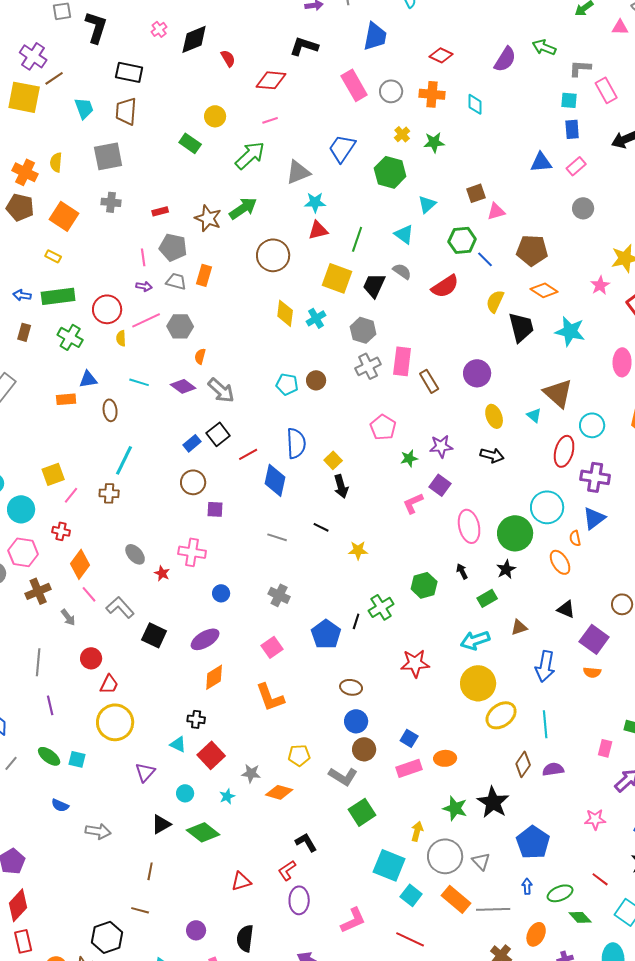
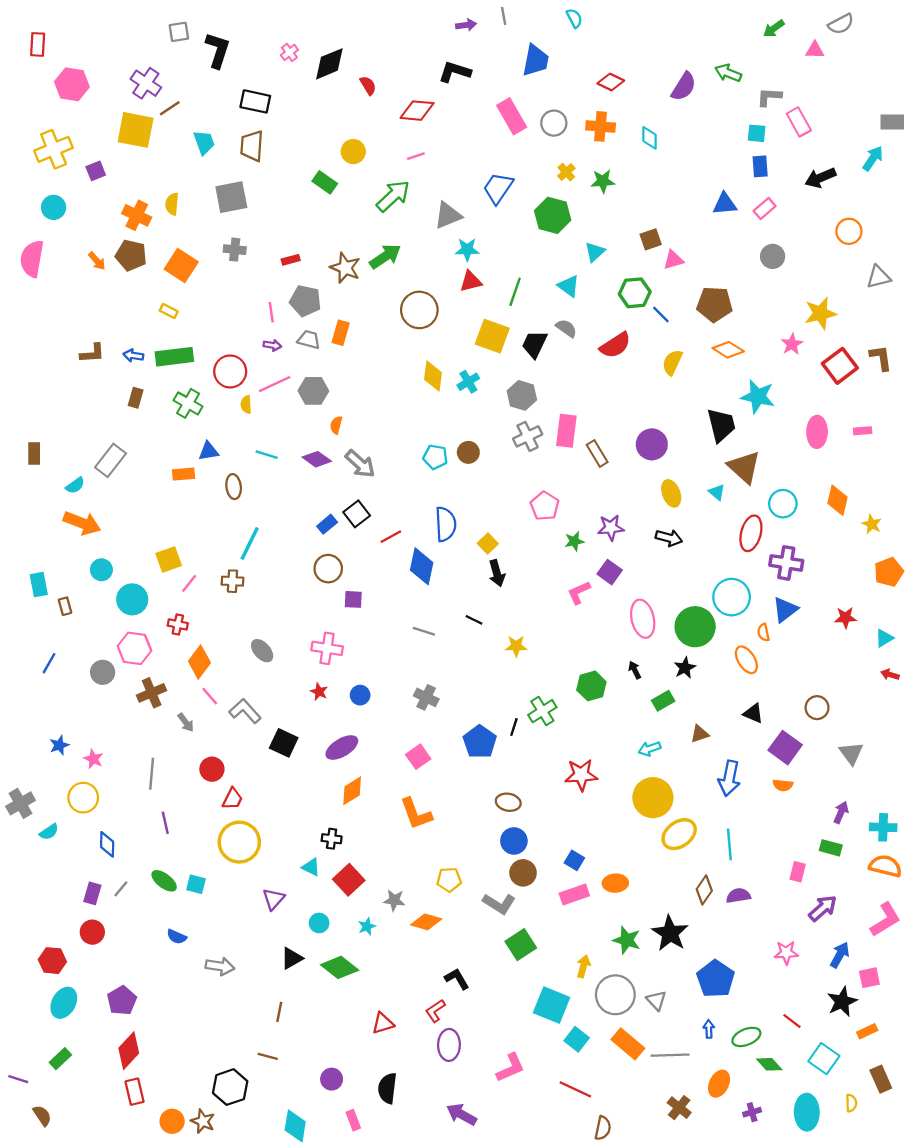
black trapezoid: (521, 327) -> (721, 425), moved
red star: (162, 573) -> (319, 692), moved
cyan arrow: (475, 640) -> (650, 749), size x0.7

